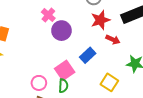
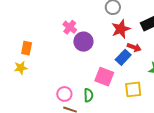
blue rectangle: (88, 55) -> (123, 57), moved
pink square: (65, 70) -> (104, 77), moved, turned -30
yellow square: (109, 82) -> (133, 89), turned -36

